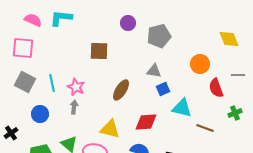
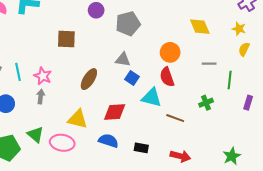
red semicircle: (216, 88) -> (167, 77), moved
blue square: (163, 89) -> (132, 78), turned -32

